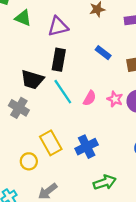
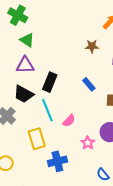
purple triangle: (58, 26) -> (25, 65), moved
pink star: (115, 99) -> (88, 143), moved
yellow rectangle: (51, 143) -> (37, 139), moved

